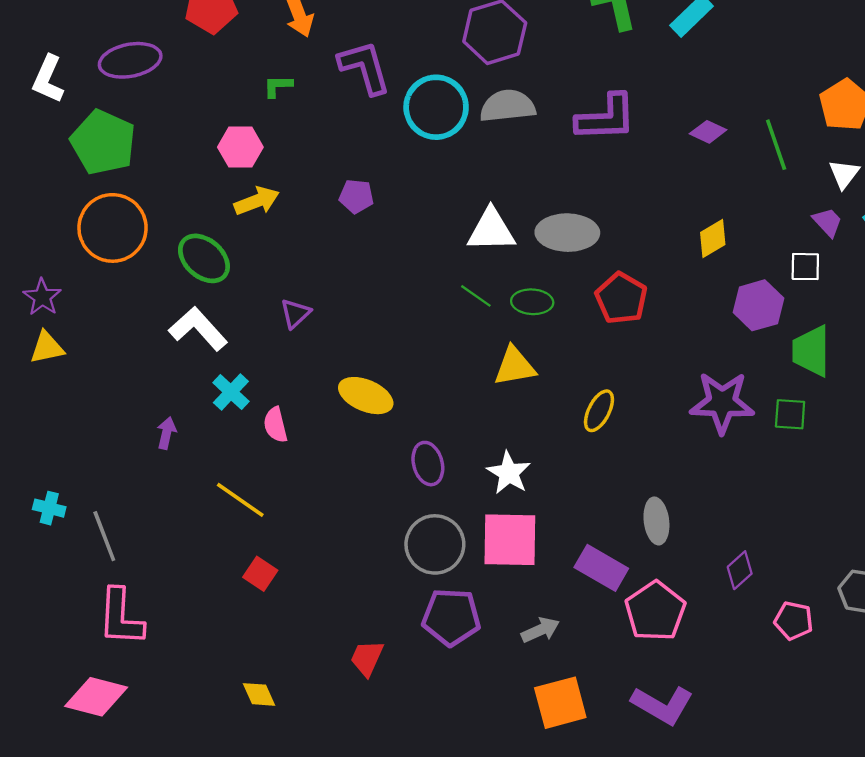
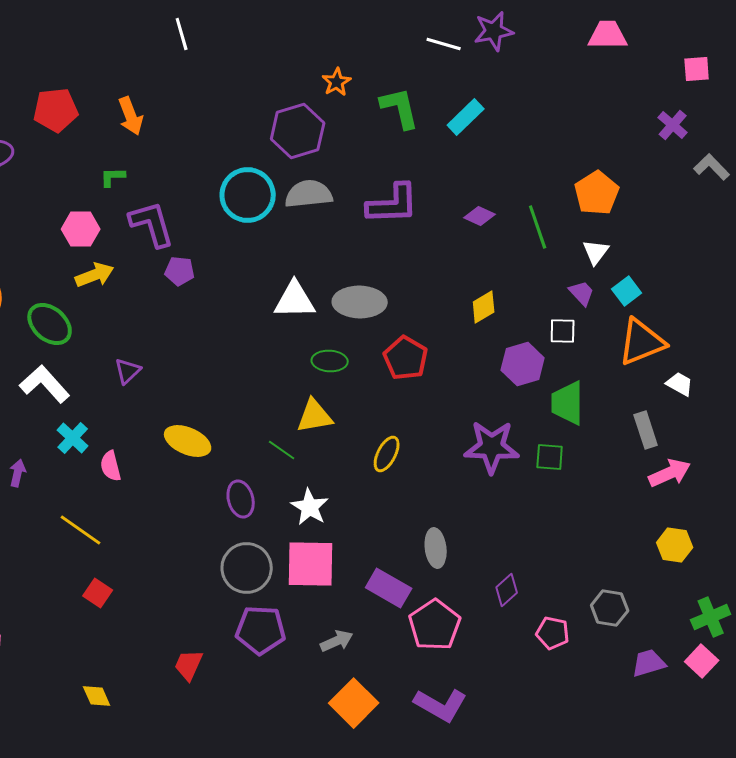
purple L-shape: (365, 67) -> (152, 224), moved
green line: (476, 296) -> (282, 450), moved
orange square: (560, 703) -> (354, 703), turned -30

